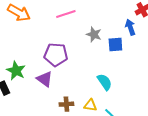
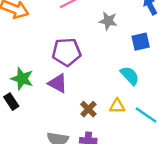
blue square: (115, 44) -> (141, 42), moved
brown cross: (66, 104) -> (88, 109), turned -32

